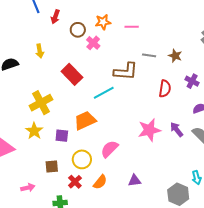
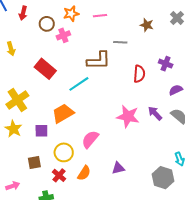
pink cross: (93, 43) -> (63, 35), turned 32
brown star: (175, 56) -> (147, 25), moved
pink star: (149, 130) -> (128, 116), turned 30

